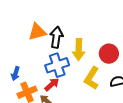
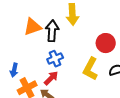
yellow arrow: (79, 50) -> (72, 14), moved
blue cross: (57, 65) -> (55, 59), size x0.7

